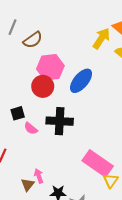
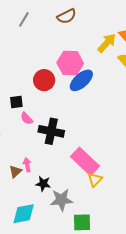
brown semicircle: (33, 40) -> (67, 16), moved
pink hexagon: (50, 67) -> (70, 63), moved
black cross: (60, 121) -> (51, 131), moved

